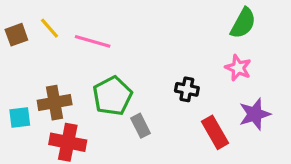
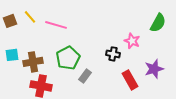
green semicircle: (243, 23) -> (158, 23), moved
pink star: (238, 68) -> (132, 41), moved
cyan square: (20, 117) -> (12, 55), moved
gray rectangle: (141, 126) -> (85, 76), turned 64

